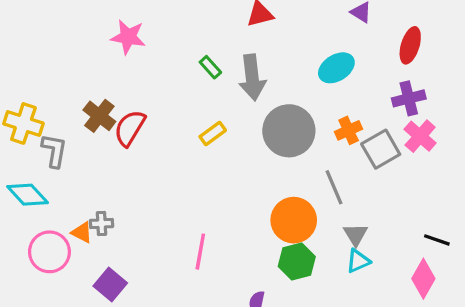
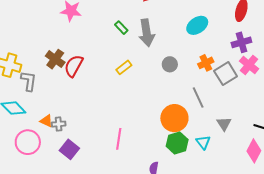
gray circle: (289, 131) -> (170, 64), size x0.5
orange triangle: (82, 233) -> (46, 121), moved
gray triangle: (355, 235) -> (224, 124), moved
cyan triangle: (358, 261) -> (203, 142), moved, turned -42
purple square: (110, 285) -> (69, 149), moved

